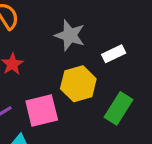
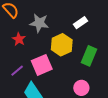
gray star: (70, 35) -> (39, 23), moved

